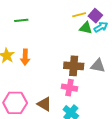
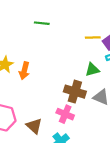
green line: (21, 20) -> (42, 23), moved
green triangle: (86, 28) -> (92, 70), moved, turned -40

